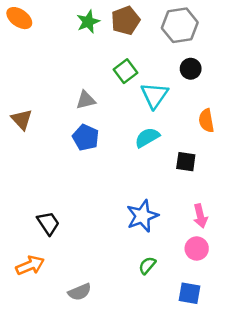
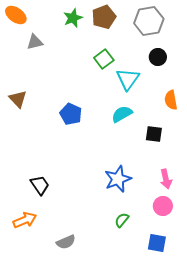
gray triangle: (86, 100) -> (35, 42), moved

